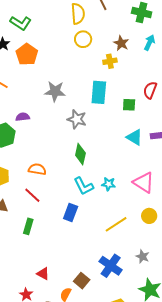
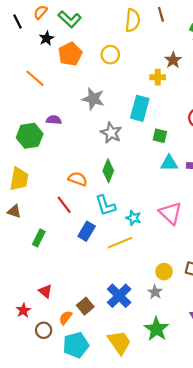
yellow circle: (83, 39) -> (110, 55), moved
green square: (129, 105) -> (160, 136), moved
cyan triangle: (134, 137) -> (169, 163), turned -42
orange semicircle: (37, 169) -> (78, 179), moved
cyan star: (109, 184) -> (133, 218), moved
red line: (32, 195) -> (64, 205), moved
yellow circle: (149, 216) -> (164, 272), moved
yellow line: (116, 224) -> (120, 243), moved

